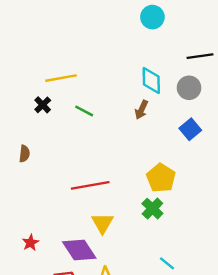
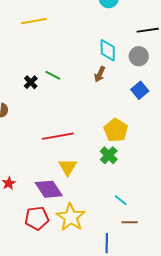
yellow line: (61, 78) -> (34, 21), moved
black cross: (43, 105) -> (31, 82), moved

